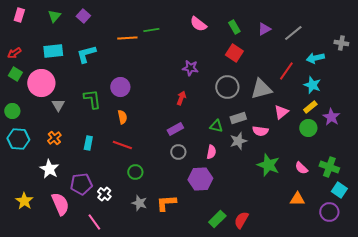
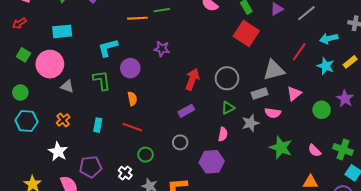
red arrow: (14, 53) -> (19, 23), moved
red square: (234, 53) -> (246, 33), size x1.4
cyan L-shape: (86, 54) -> (108, 48), moved
purple star: (190, 68) -> (162, 49), moved
gray circle: (227, 87) -> (227, 78), moved
red arrow: (181, 98) -> (192, 79), size x1.5
gray triangle: (58, 105) -> (67, 86), turned -40
yellow rectangle: (310, 107) -> (350, 62), moved
gray rectangle: (238, 118) -> (260, 94), moved
green triangle: (216, 126) -> (228, 108), turned -40
gray circle: (178, 152) -> (180, 142), moved
white cross: (104, 194) -> (125, 173), moved

